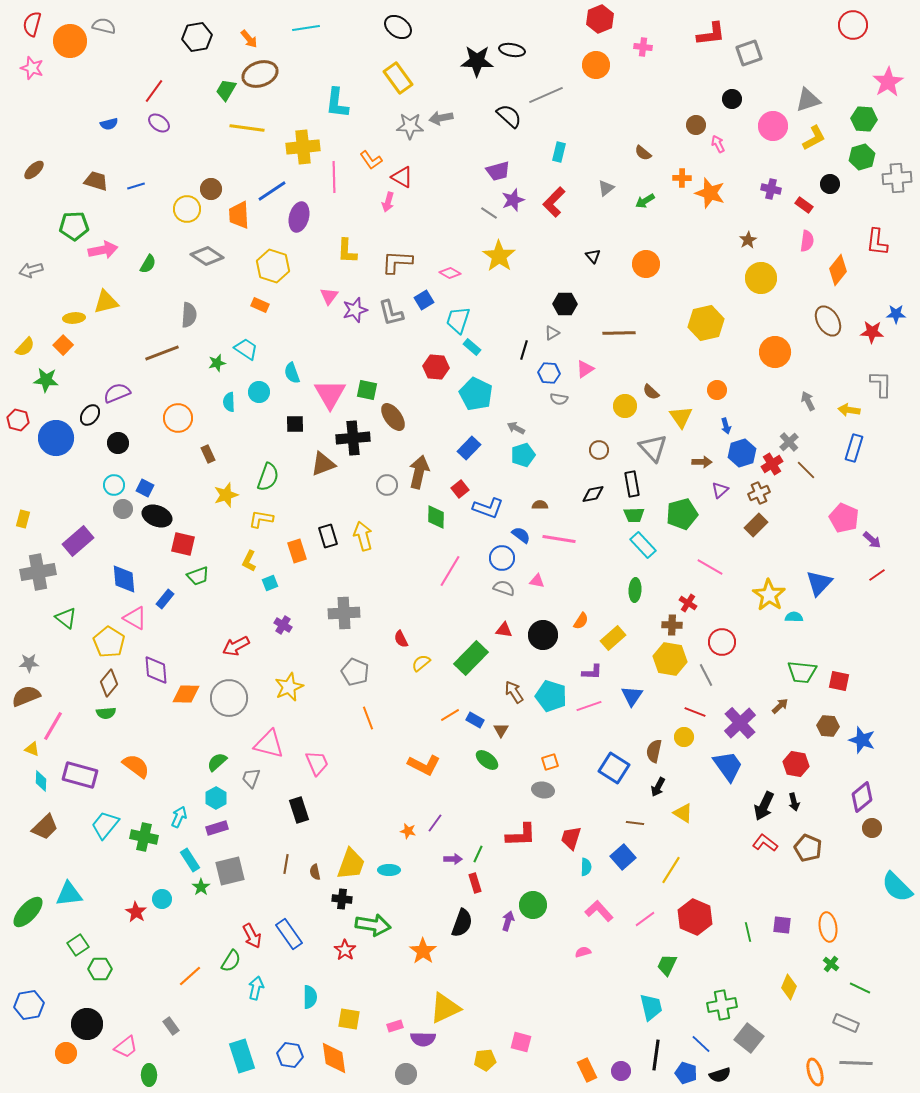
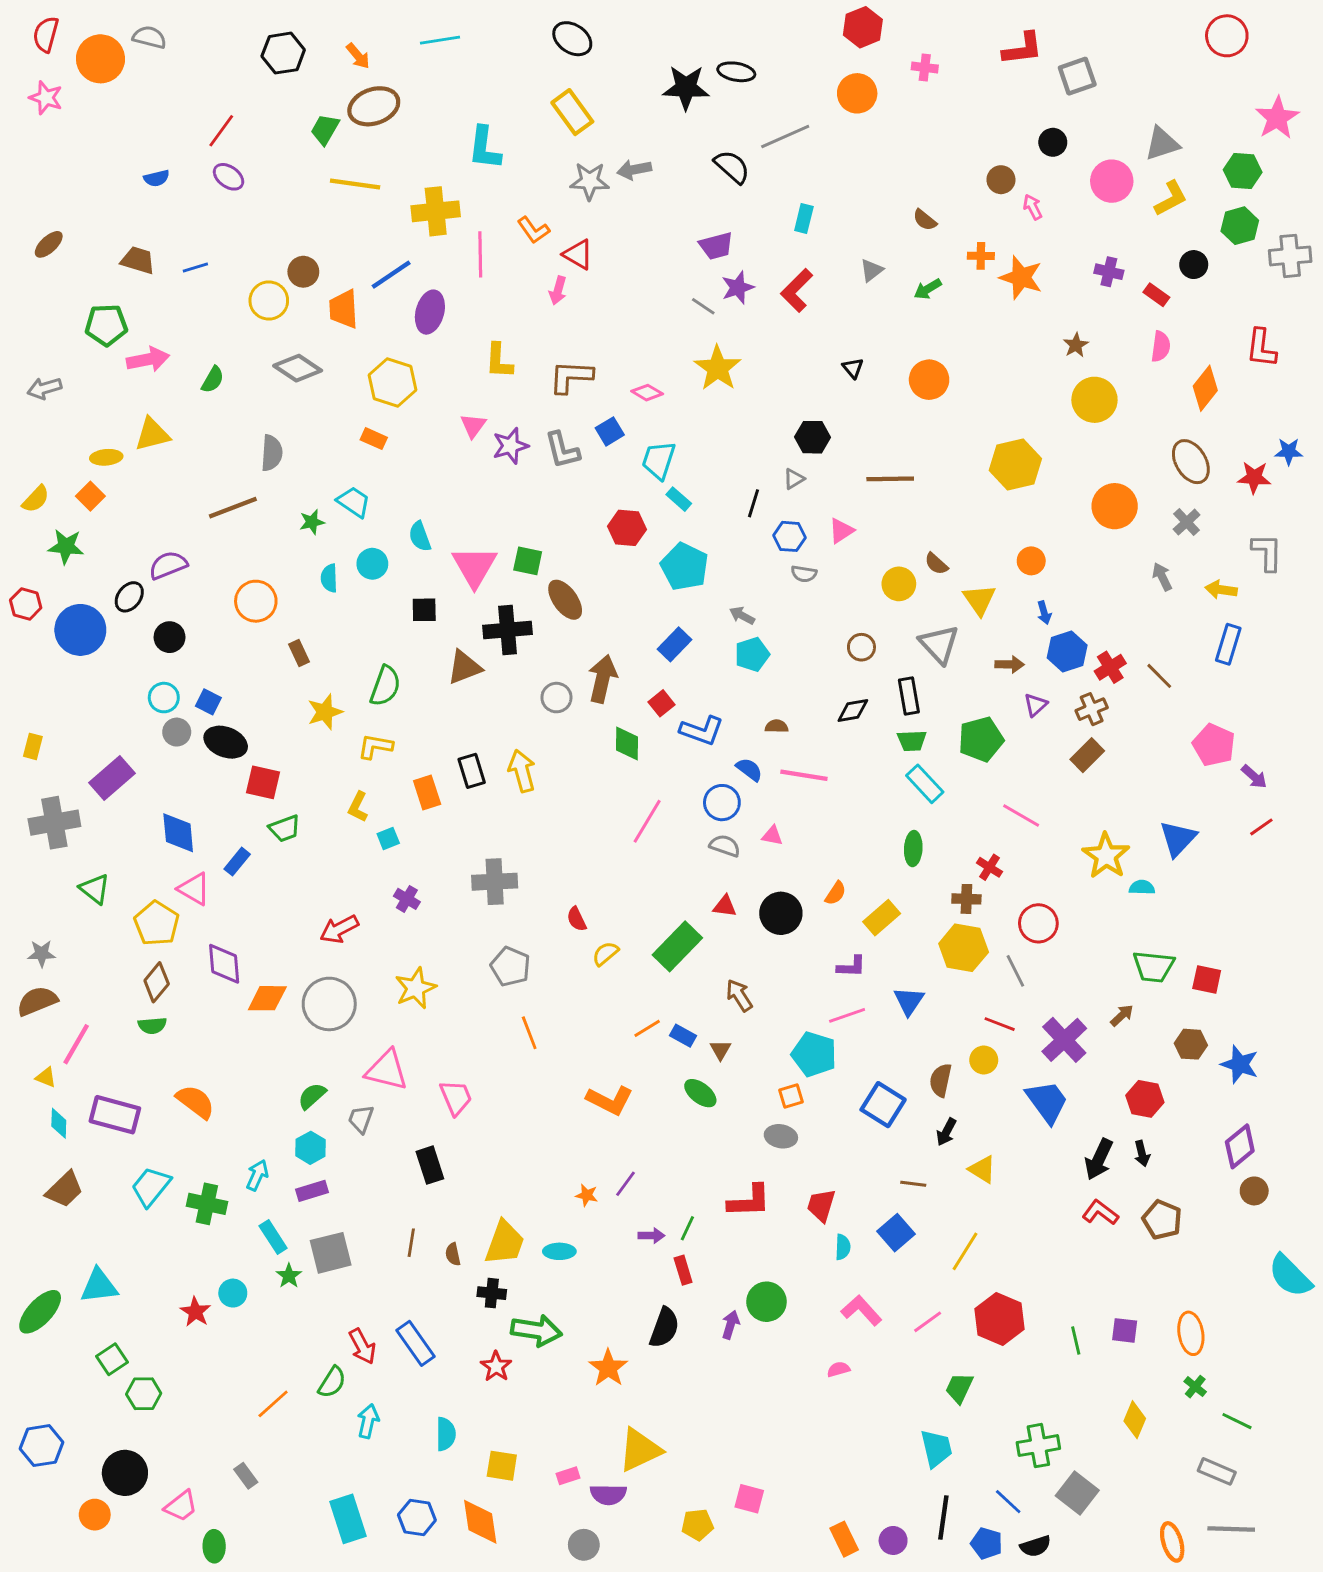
gray cross: (789, 442) -> (1187, 522), moved
cyan pentagon: (551, 696) -> (814, 1054), moved

